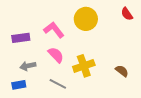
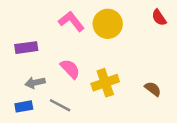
pink L-shape: (54, 30) -> (71, 21), moved
gray line: (58, 84) -> (60, 105), moved

